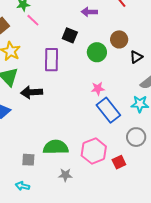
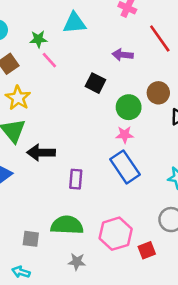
purple rectangle: (52, 60) -> (76, 179), moved, size x0.7
pink star: (98, 89) -> (125, 135), moved
blue rectangle: (108, 110) -> (125, 167), moved

